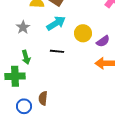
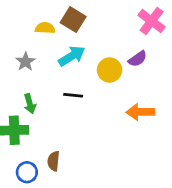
purple semicircle: (103, 41) -> (138, 59), moved

